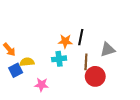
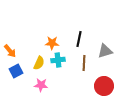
orange star: (65, 41) -> (52, 43), moved
yellow semicircle: (27, 62) -> (39, 63), moved, turned 120
red circle: (95, 76) -> (104, 86), moved

